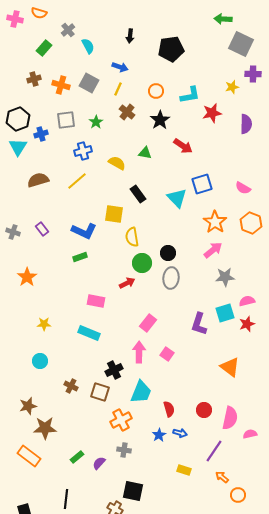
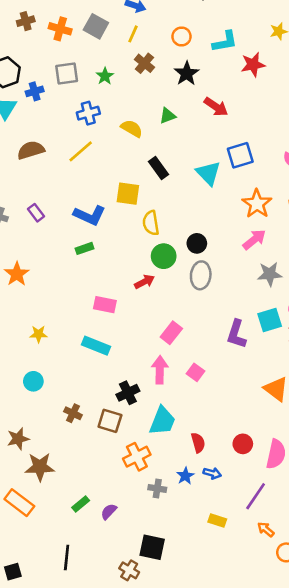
green triangle: (145, 153) -> (167, 116), turned -32
gray cross: (124, 450) -> (157, 489), moved

